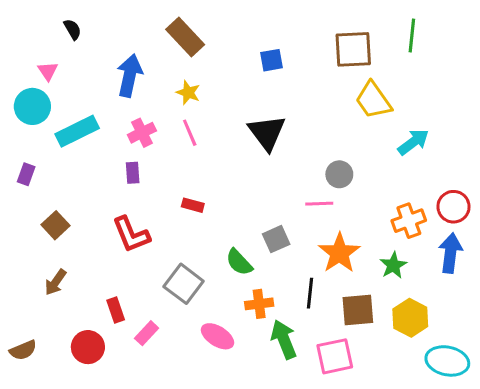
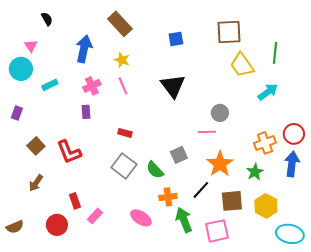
green line: (412, 35) -> (275, 53), moved
cyan rectangle: (77, 131) -> (50, 85), size x0.6
red L-shape: (131, 234) -> (69, 152), moved
gray square: (184, 284) -> (124, 166), moved
black line: (310, 293) -> (201, 190), turned 36

